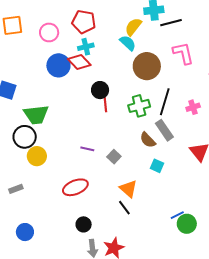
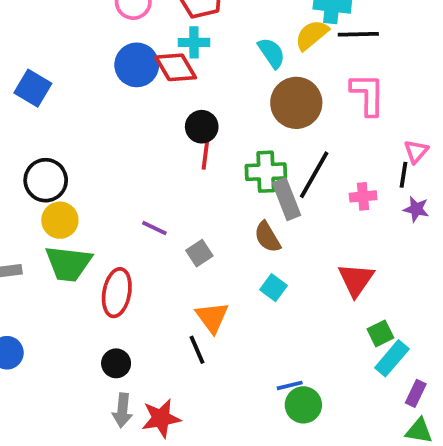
yellow semicircle: (133, 27) -> (312, 35), moved
green trapezoid: (36, 115) -> (68, 264), moved
gray rectangle: (164, 130) -> (287, 199), moved
red ellipse: (75, 187) -> (117, 293), turned -70

